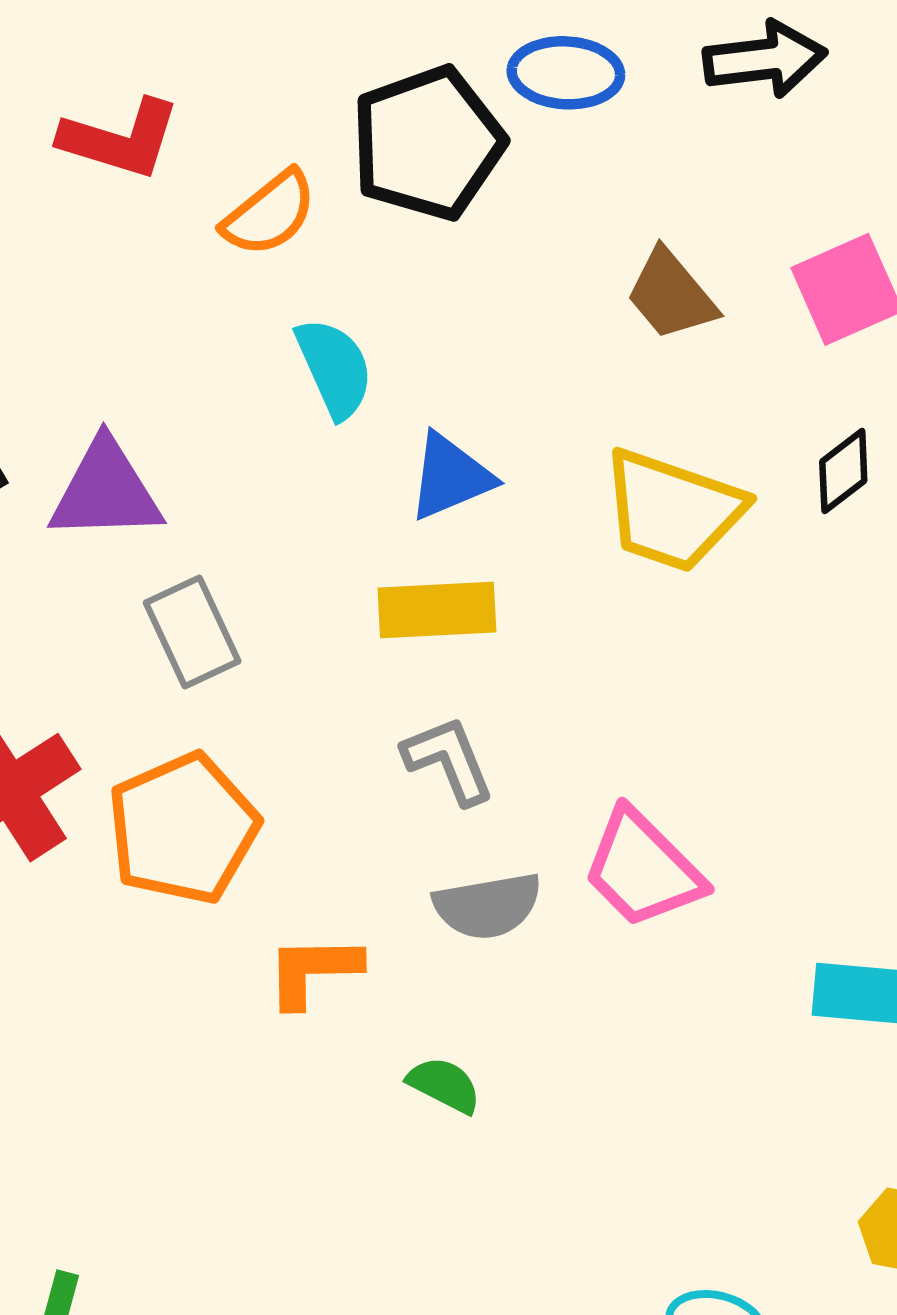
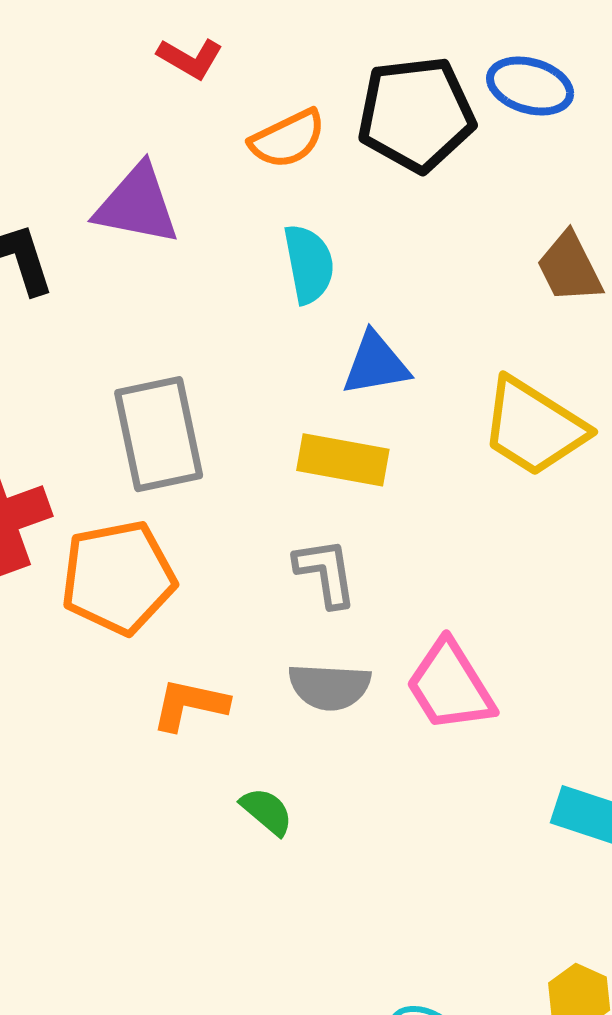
red L-shape: (120, 139) -> (190, 58), size x0.7
purple triangle: (106, 491) -> (137, 205), moved
gray rectangle: (192, 632) -> (159, 434), size x1.4

